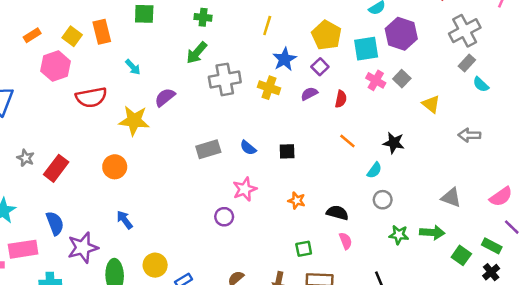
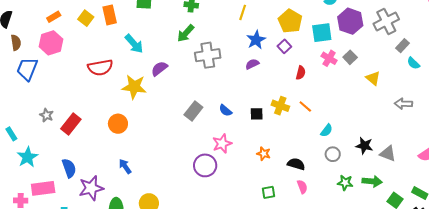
gray cross: (465, 31) -> (386, 21), moved
pink hexagon: (55, 66) -> (51, 43), moved
cyan arrow: (133, 67) -> (134, 44), size x1.5
yellow cross: (269, 88) -> (280, 106), moved
purple semicircle: (309, 94) -> (252, 64), moved
black star: (394, 143) -> (364, 146), moved
gray rectangle: (208, 149) -> (193, 111), turned -36
purple circle: (224, 217) -> (205, 165), size x1.5

